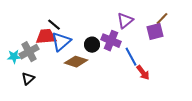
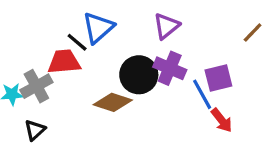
purple triangle: (125, 21) -> (166, 26), moved
purple square: (155, 32) -> (218, 78), moved
blue triangle: (61, 42) -> (98, 28), moved
black circle: (92, 45) -> (139, 75), size x1.5

